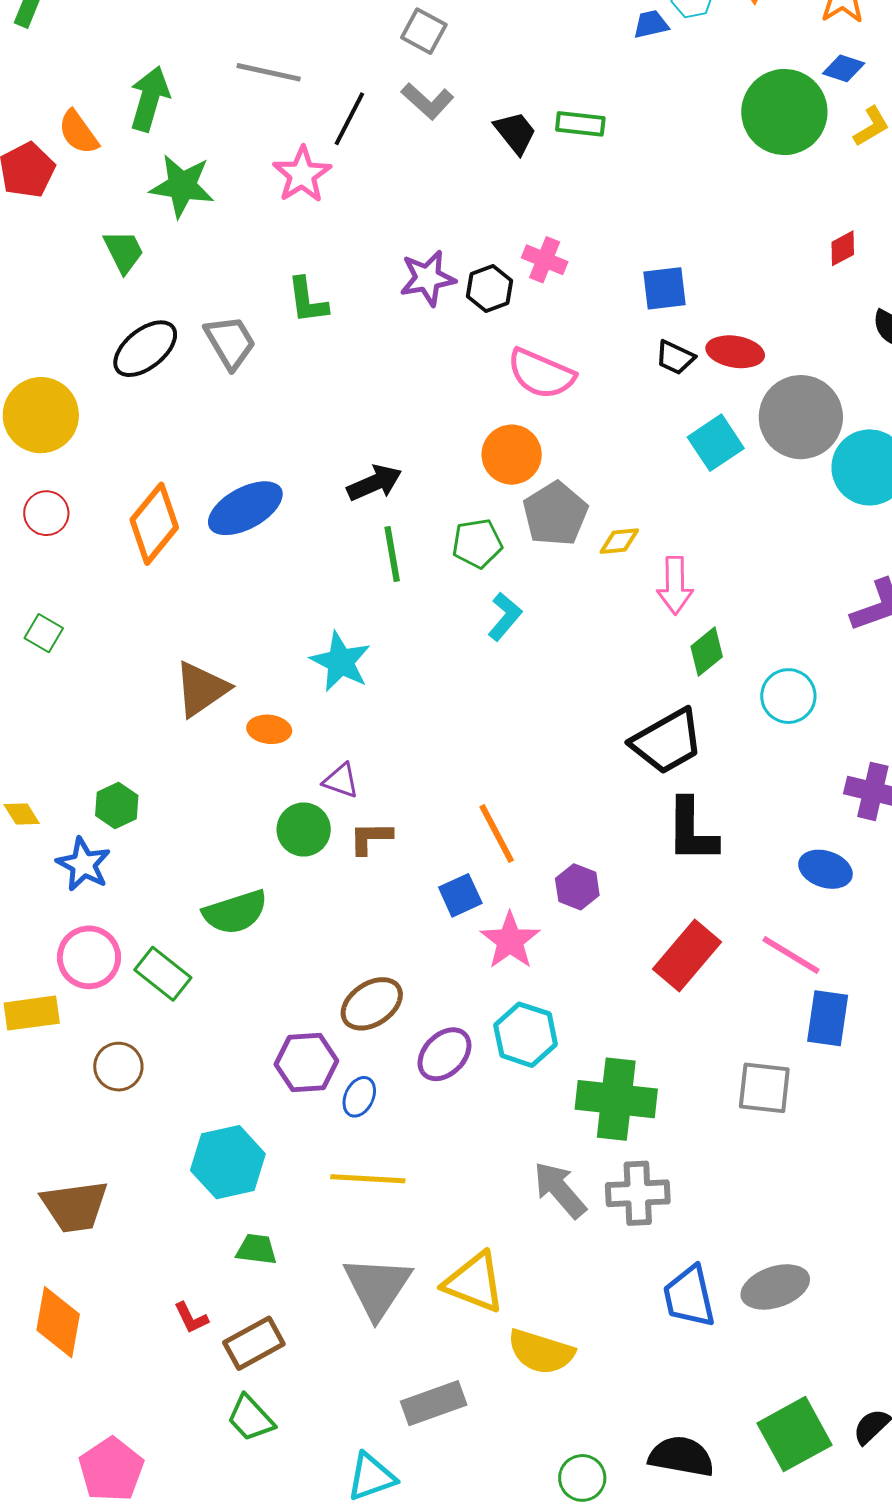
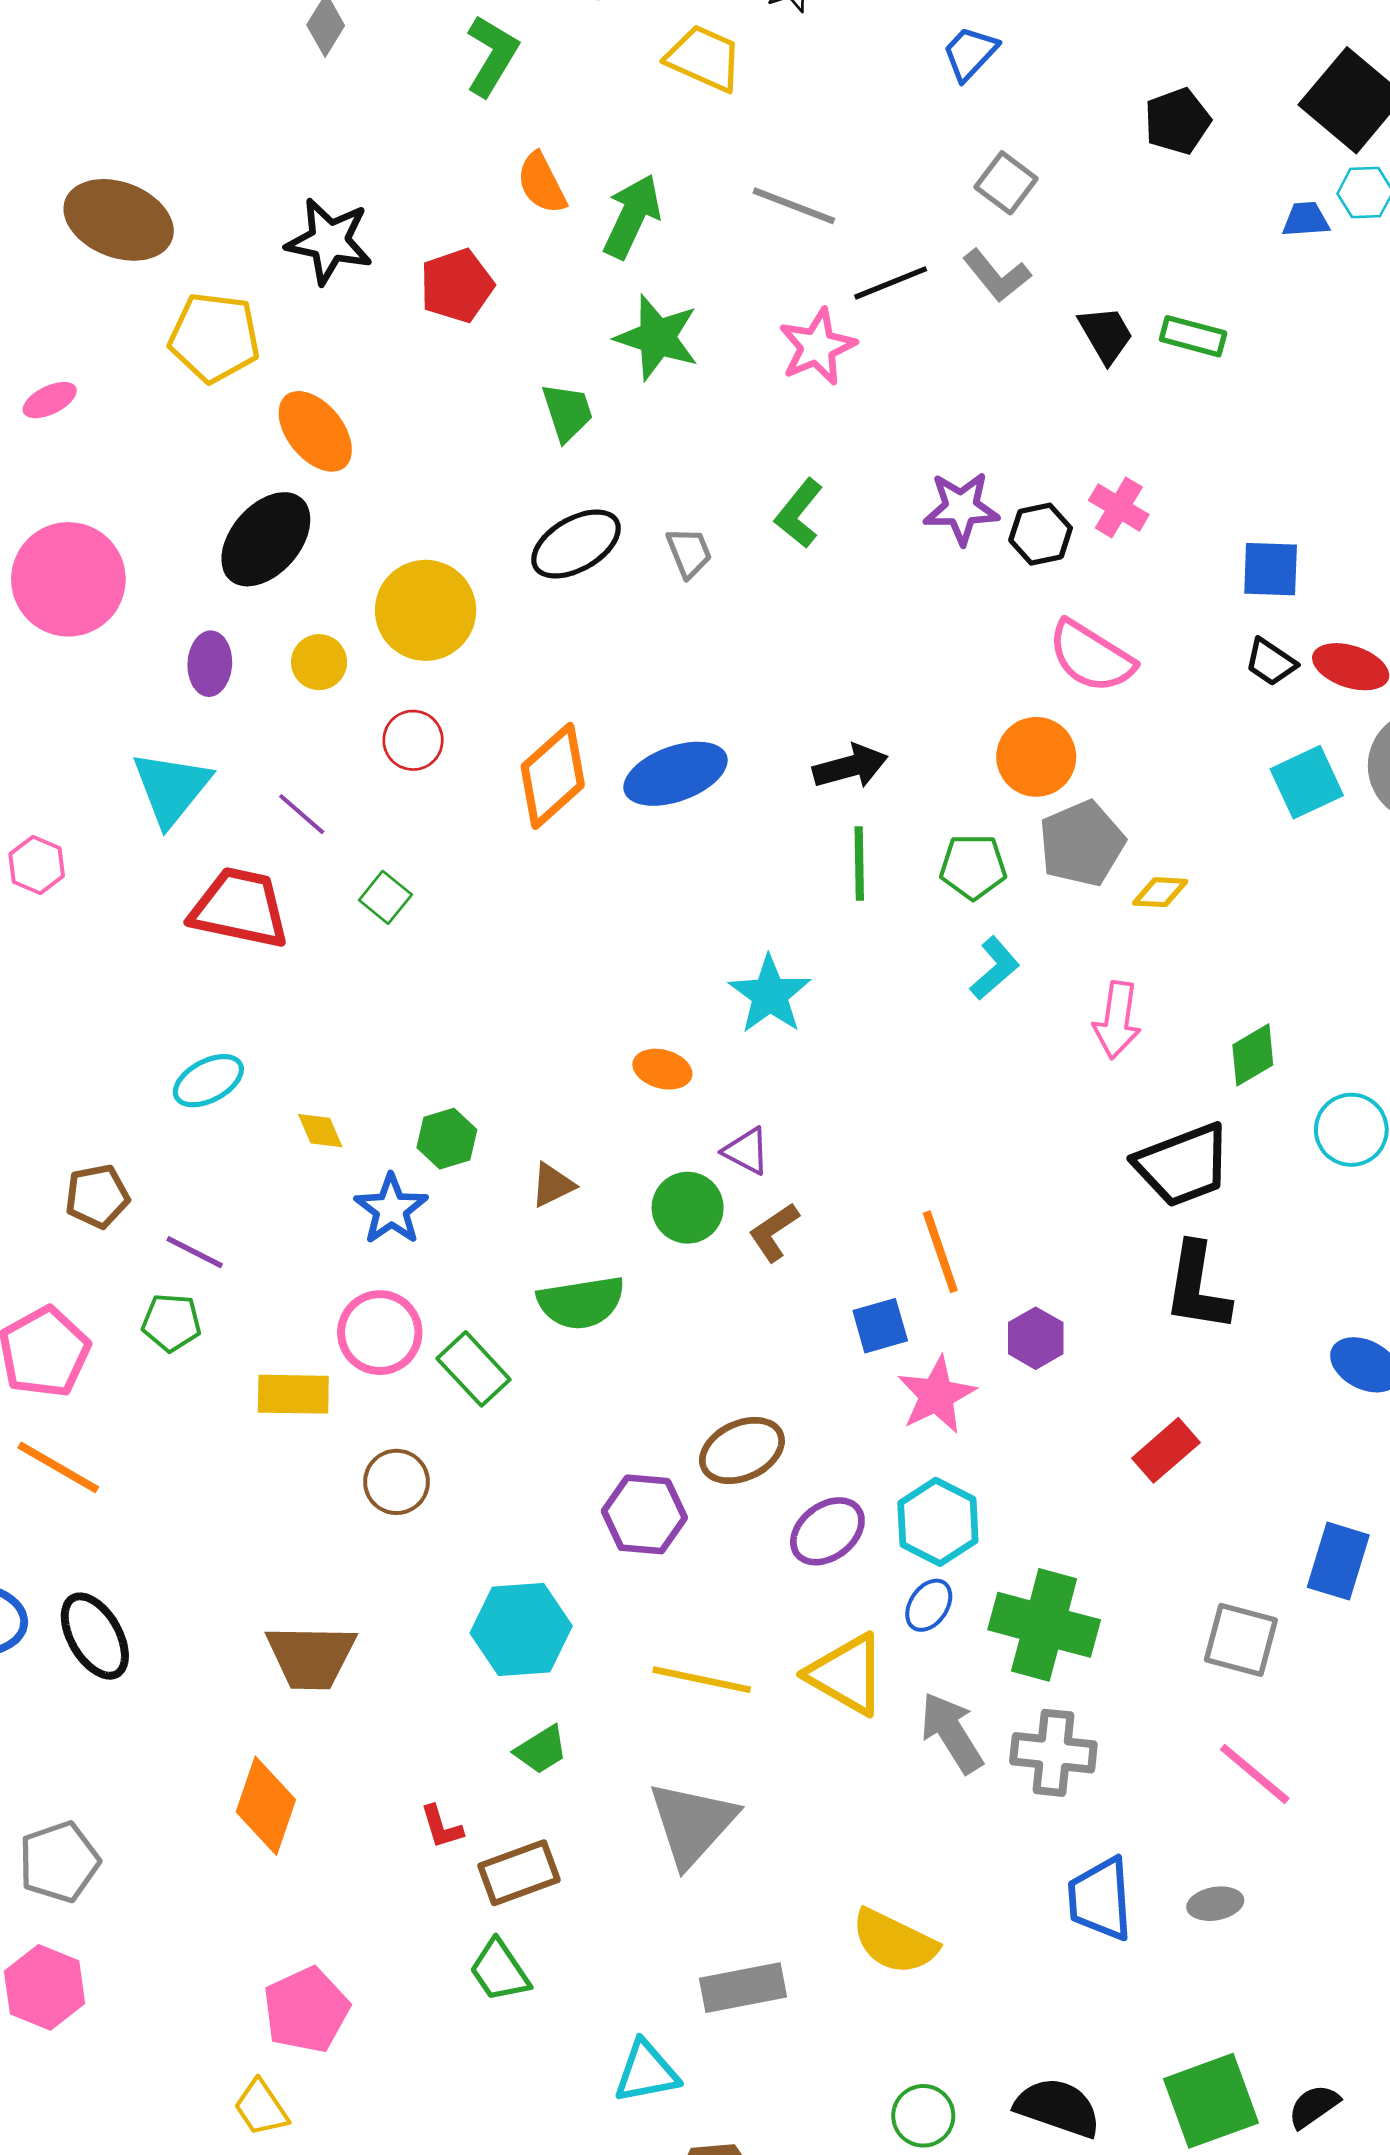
black line: (349, 119) -> (891, 283), turned 32
orange semicircle: (78, 132) -> (542, 183), moved
green L-shape: (307, 301) -> (799, 513), turned 38
gray trapezoid: (230, 342) -> (689, 552), size x0.7
pink arrow: (675, 585) -> (1117, 1020), moved
brown triangle: (201, 689) -> (553, 1185), moved, size x0.6
brown L-shape: (371, 838) -> (774, 1232), turned -42
pink line: (791, 955) -> (1255, 1774), moved
red rectangle: (687, 956) -> (1166, 1450), size x0.7
blue ellipse: (359, 1097) -> (929, 1605), moved
green trapezoid: (256, 1249) -> (541, 1750), turned 132
yellow triangle: (474, 1282) -> (846, 1674), moved
gray ellipse: (775, 1287) -> (1215, 1904), size x0.6

